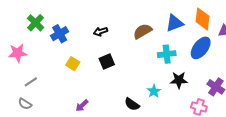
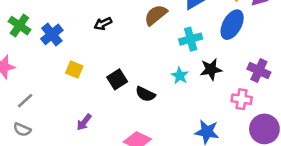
black square: (107, 61) -> (117, 79), moved
cyan star: (154, 91) -> (180, 76), moved
black semicircle: (132, 104) -> (145, 94), moved
purple arrow: (82, 106) -> (84, 122), moved

